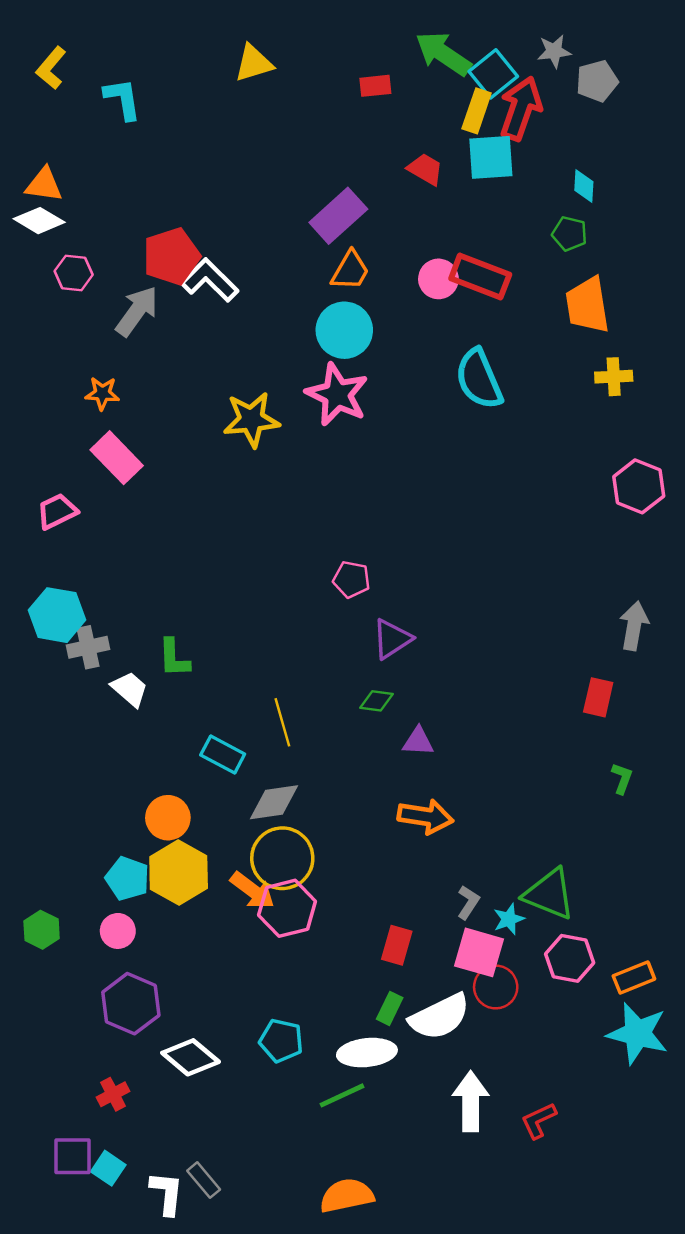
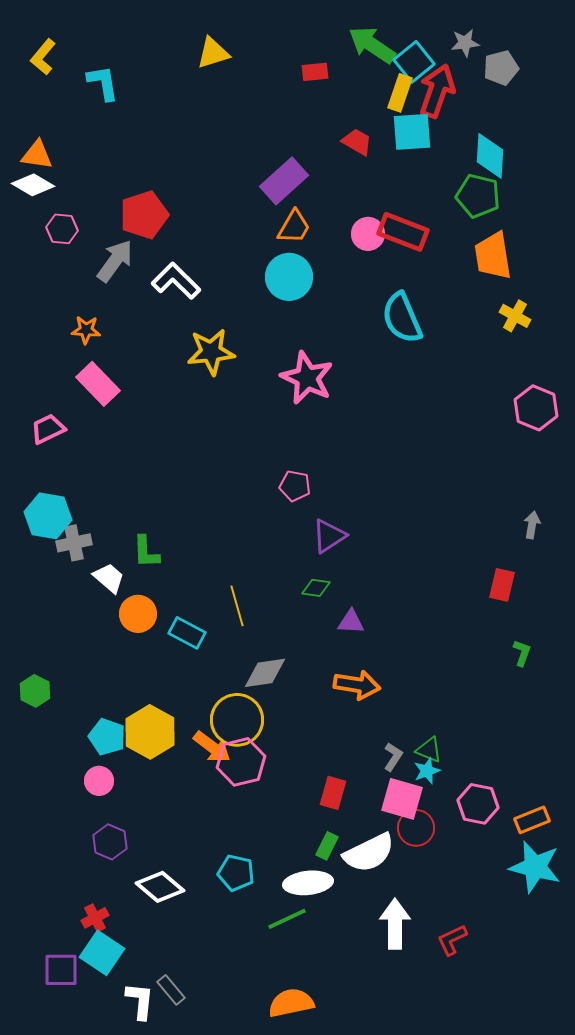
cyan diamond: (584, 186) -> (490, 156), size x1.6
green pentagon: (570, 234) -> (478, 196), size x1.5
white L-shape: (210, 280) -> (176, 281), moved
yellow cross: (614, 377) -> (515, 316), turned 32
pink star: (337, 395) -> (307, 378), moved
gray arrow: (634, 626) -> (532, 525), size x0.7
gray diamond: (274, 802) -> (265, 673), moved
orange circle: (168, 818) -> (138, 614), moved
green triangle: (549, 894) -> (429, 750), moved, size x0.6
green hexagon: (42, 930) -> (35, 691), moved
purple hexagon: (131, 1004) -> (110, 842), size x0.7
cyan square: (108, 1168) -> (102, 953), moved, size x1.5

